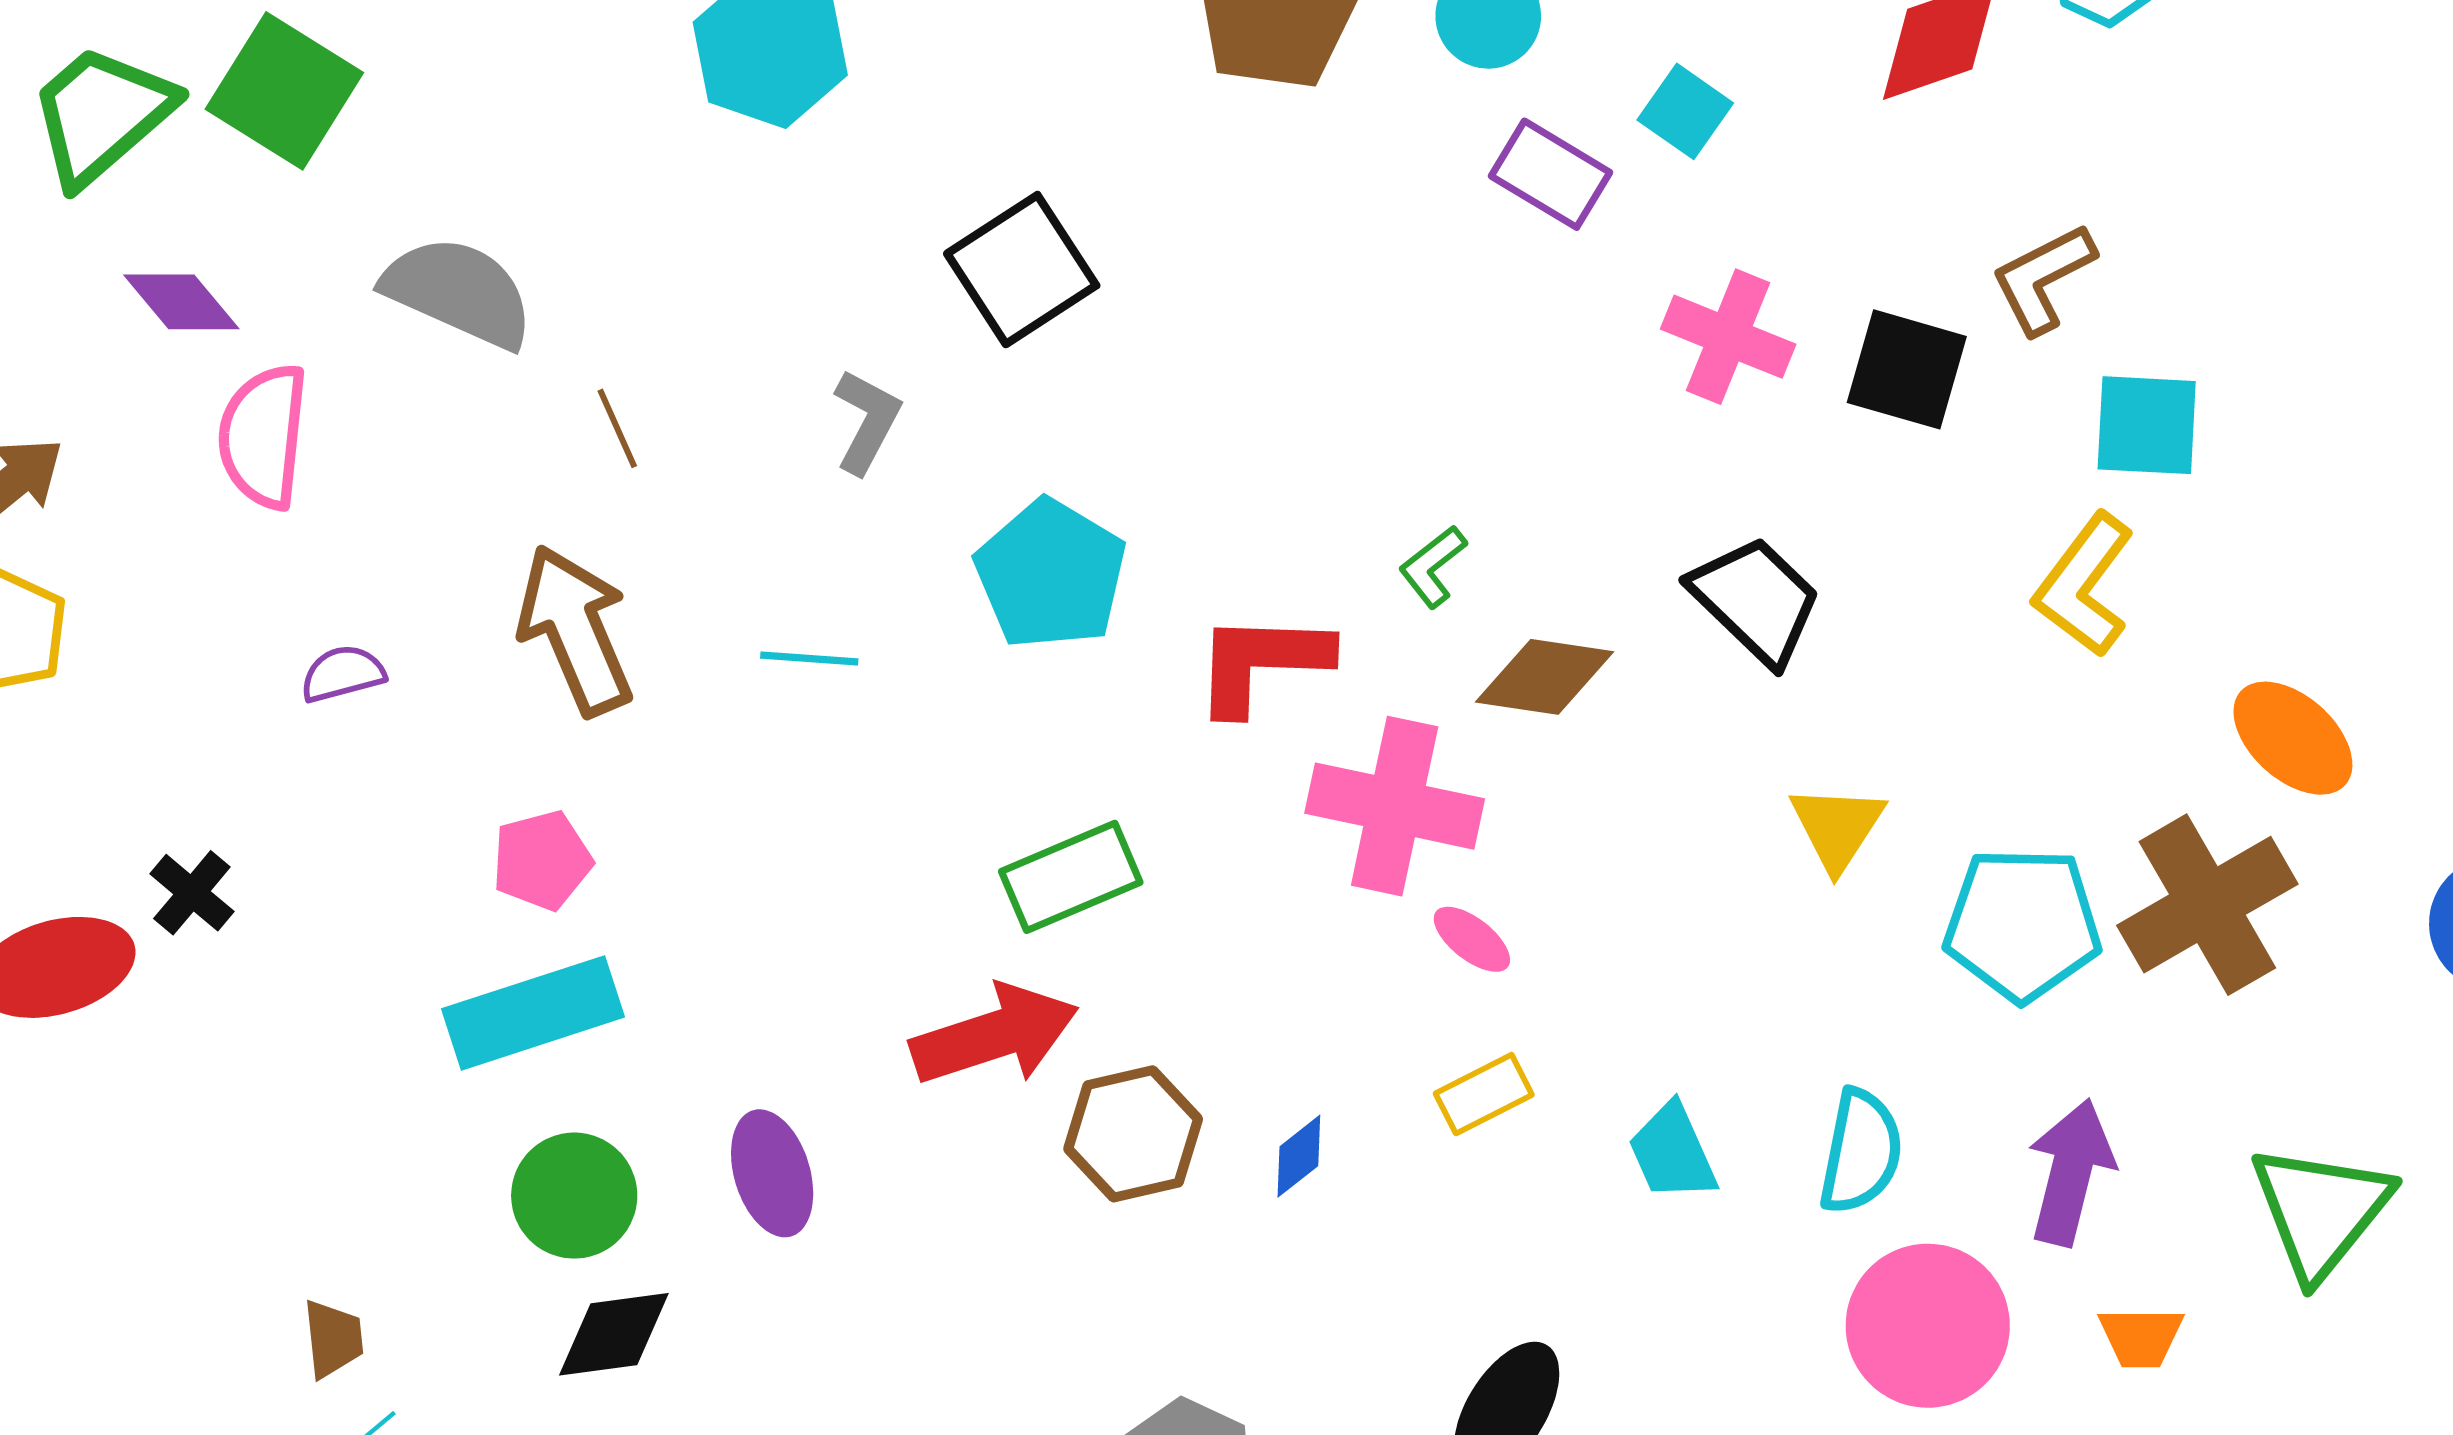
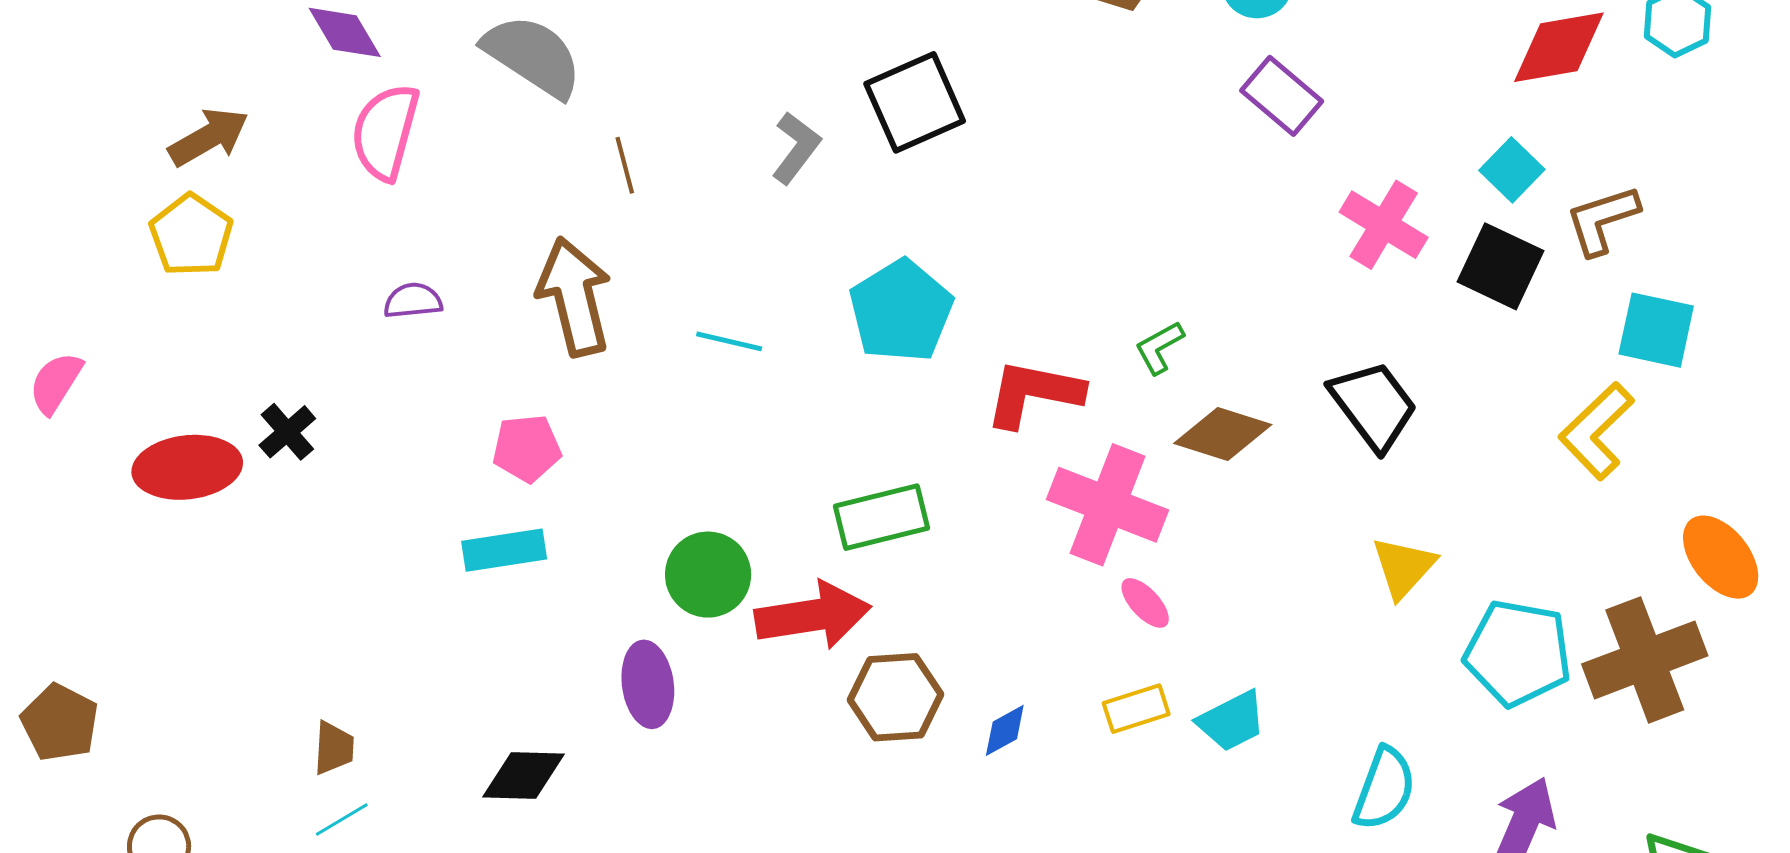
cyan square: (1685, 111) -> (1512, 170), moved
gray L-shape: (867, 421) -> (796, 148), moved
cyan rectangle: (533, 1013) -> (504, 550), size x0.7
cyan trapezoid: (1672, 1152) -> (1232, 721), moved, turned -102
green circle: (574, 1196) -> (708, 575), moved

